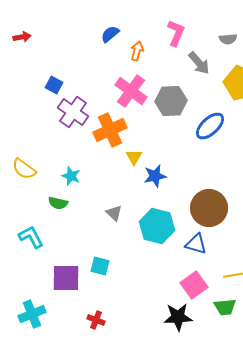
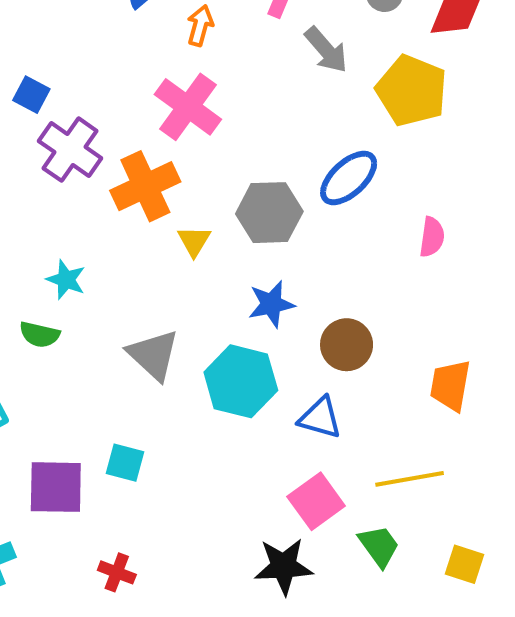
gray hexagon: (171, 101) -> (269, 213), moved
blue star: (155, 176) -> (271, 304), moved
brown circle: (209, 208) -> (347, 345), size x0.7
gray triangle: (114, 213) -> (153, 355), size x1.6
green trapezoid: (225, 307) -> (379, 546), turned -120

